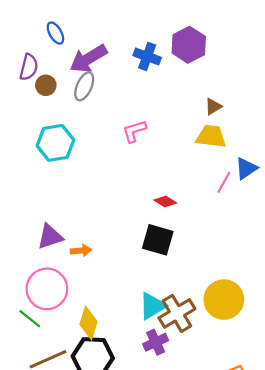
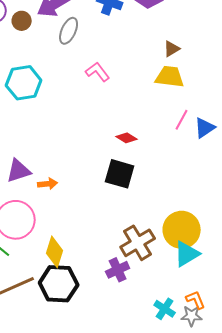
brown circle: (46, 85) -> (22, 21), moved
gray ellipse: (84, 86) -> (69, 31), moved
pink L-shape: (134, 131) -> (98, 72), turned 70
blue triangle: (246, 168) -> (205, 128), moved
cyan triangle: (152, 306) -> (187, 254), moved

